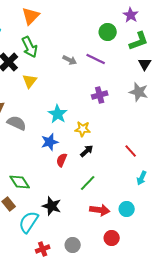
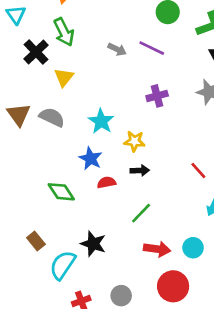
gray semicircle: (17, 123) -> (52, 117), moved
blue star: (50, 142) -> (91, 159), turned -30
black arrow: (87, 151) -> (140, 170), turned 40
red semicircle: (62, 160) -> (106, 182), turned 56
green diamond: (20, 182) -> (61, 192), moved
red circle: (112, 238) -> (173, 286), size x1.5

